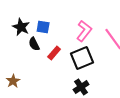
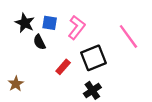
pink L-shape: (84, 31) -> (77, 27), moved
red rectangle: (54, 53) -> (63, 67), moved

